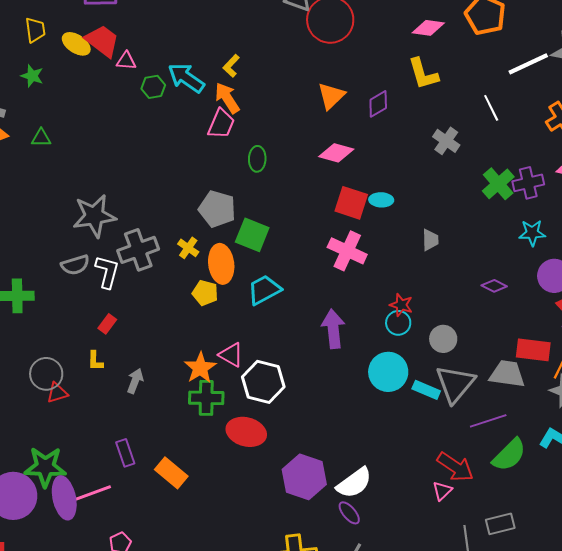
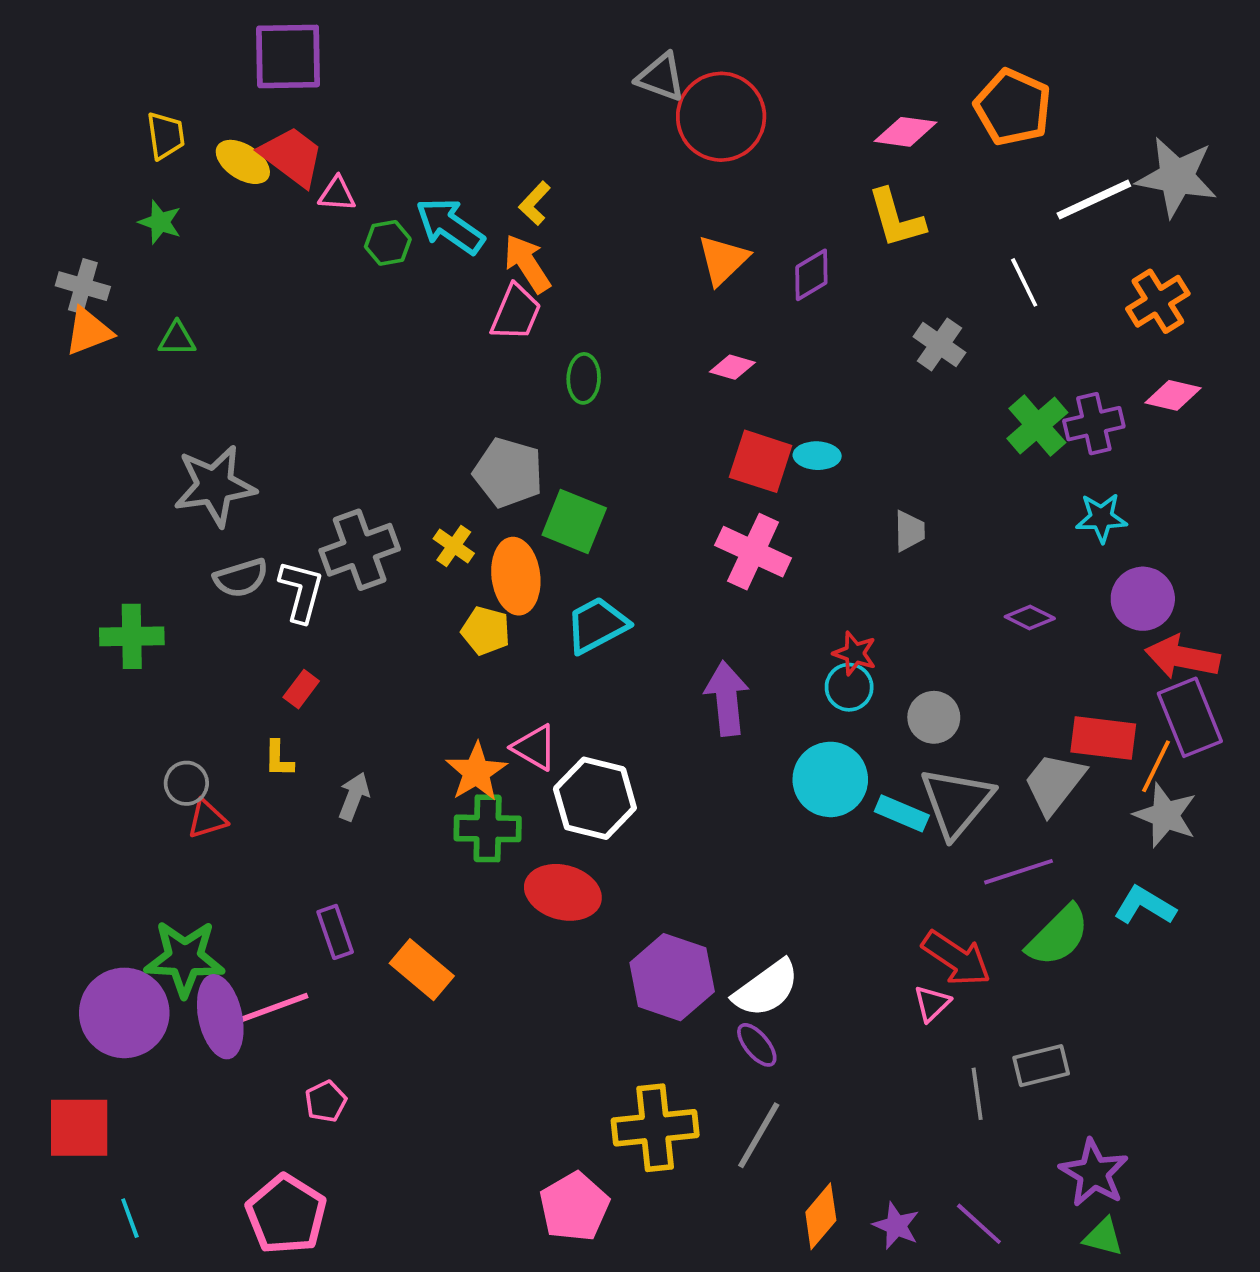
pink diamond: (336, 153) -> (732, 367), size x0.7
gray star: (94, 216) -> (215, 486), moved
gray circle: (46, 374) -> (186, 783), size x0.7
gray trapezoid: (507, 374) -> (1054, 783), turned -60

